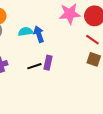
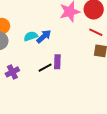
blue arrow: (39, 34) -> (44, 36), turned 77

